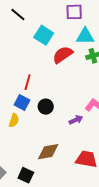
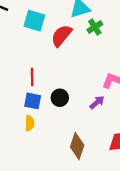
brown diamond: (48, 152) -> (77, 146), turned -45

